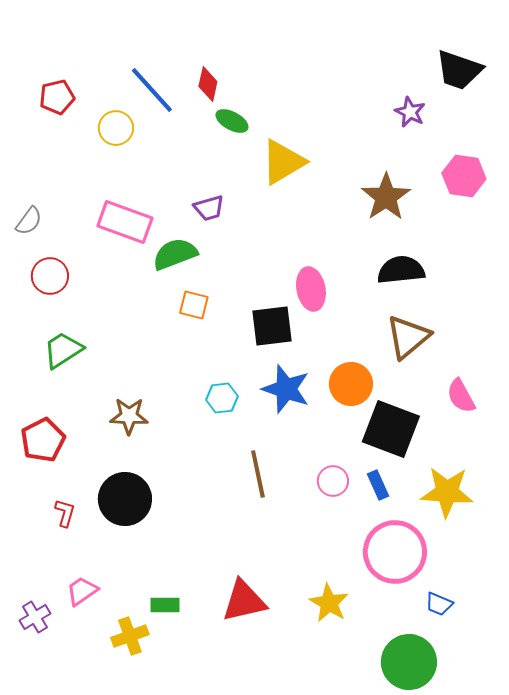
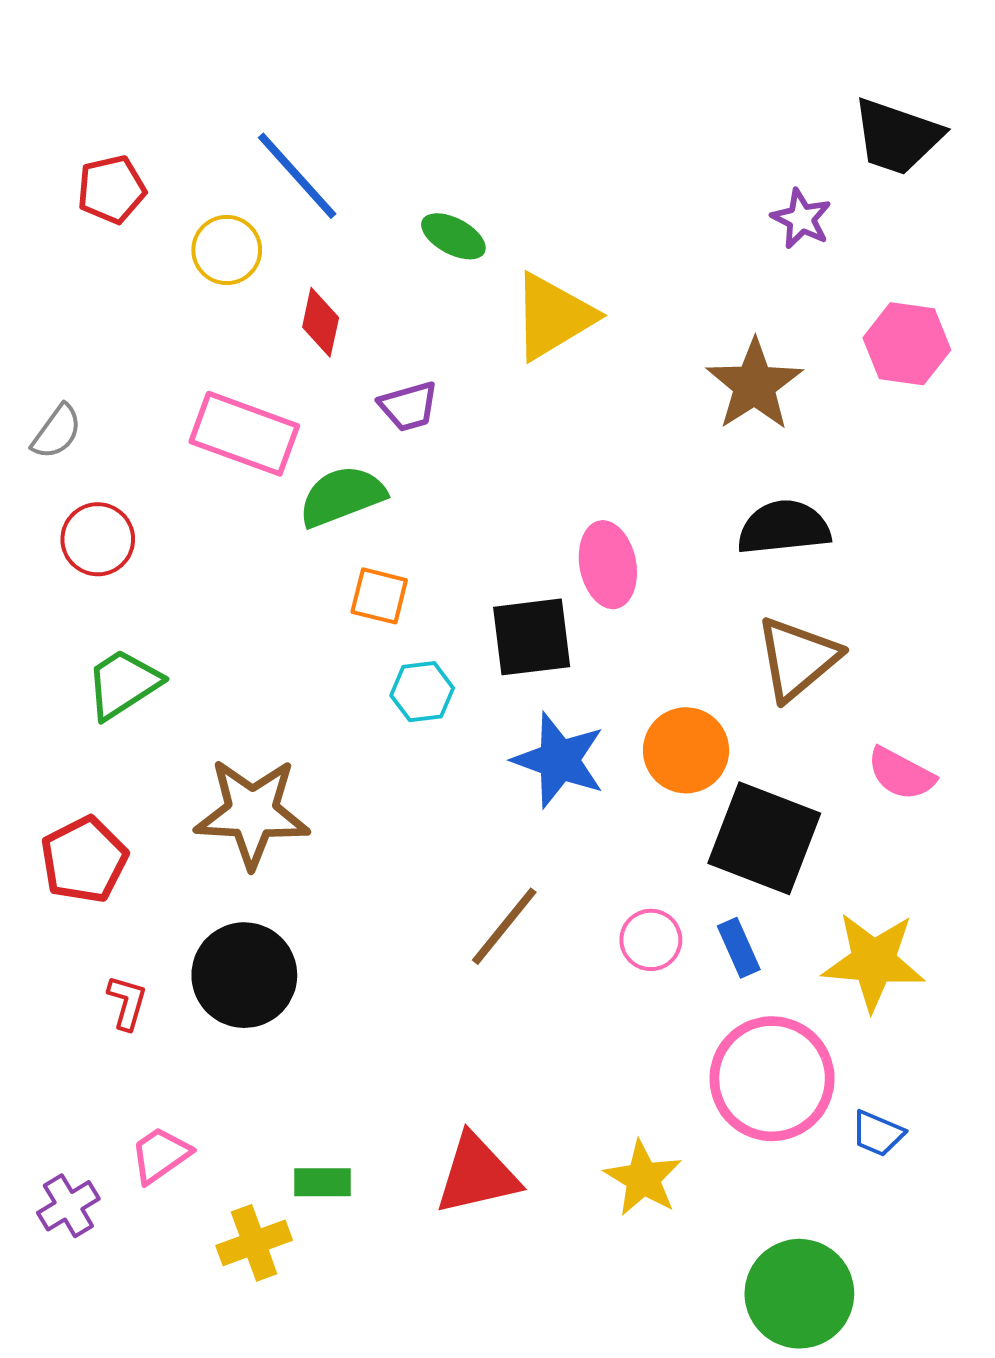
red diamond: (208, 84) -> (321, 322), moved
pink semicircle: (461, 396) -> (901, 774), turned -33
cyan hexagon: (222, 398) -> (422, 692), moved
brown star: (129, 416) -> (252, 813), size x1.5
brown line: (258, 474) -> (504, 926), turned 51
blue trapezoid: (439, 604) -> (878, 1133), moved

